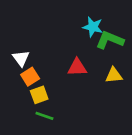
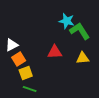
green L-shape: (110, 40) -> (80, 31), turned 35
white triangle: (21, 58) -> (12, 45), turned 40

